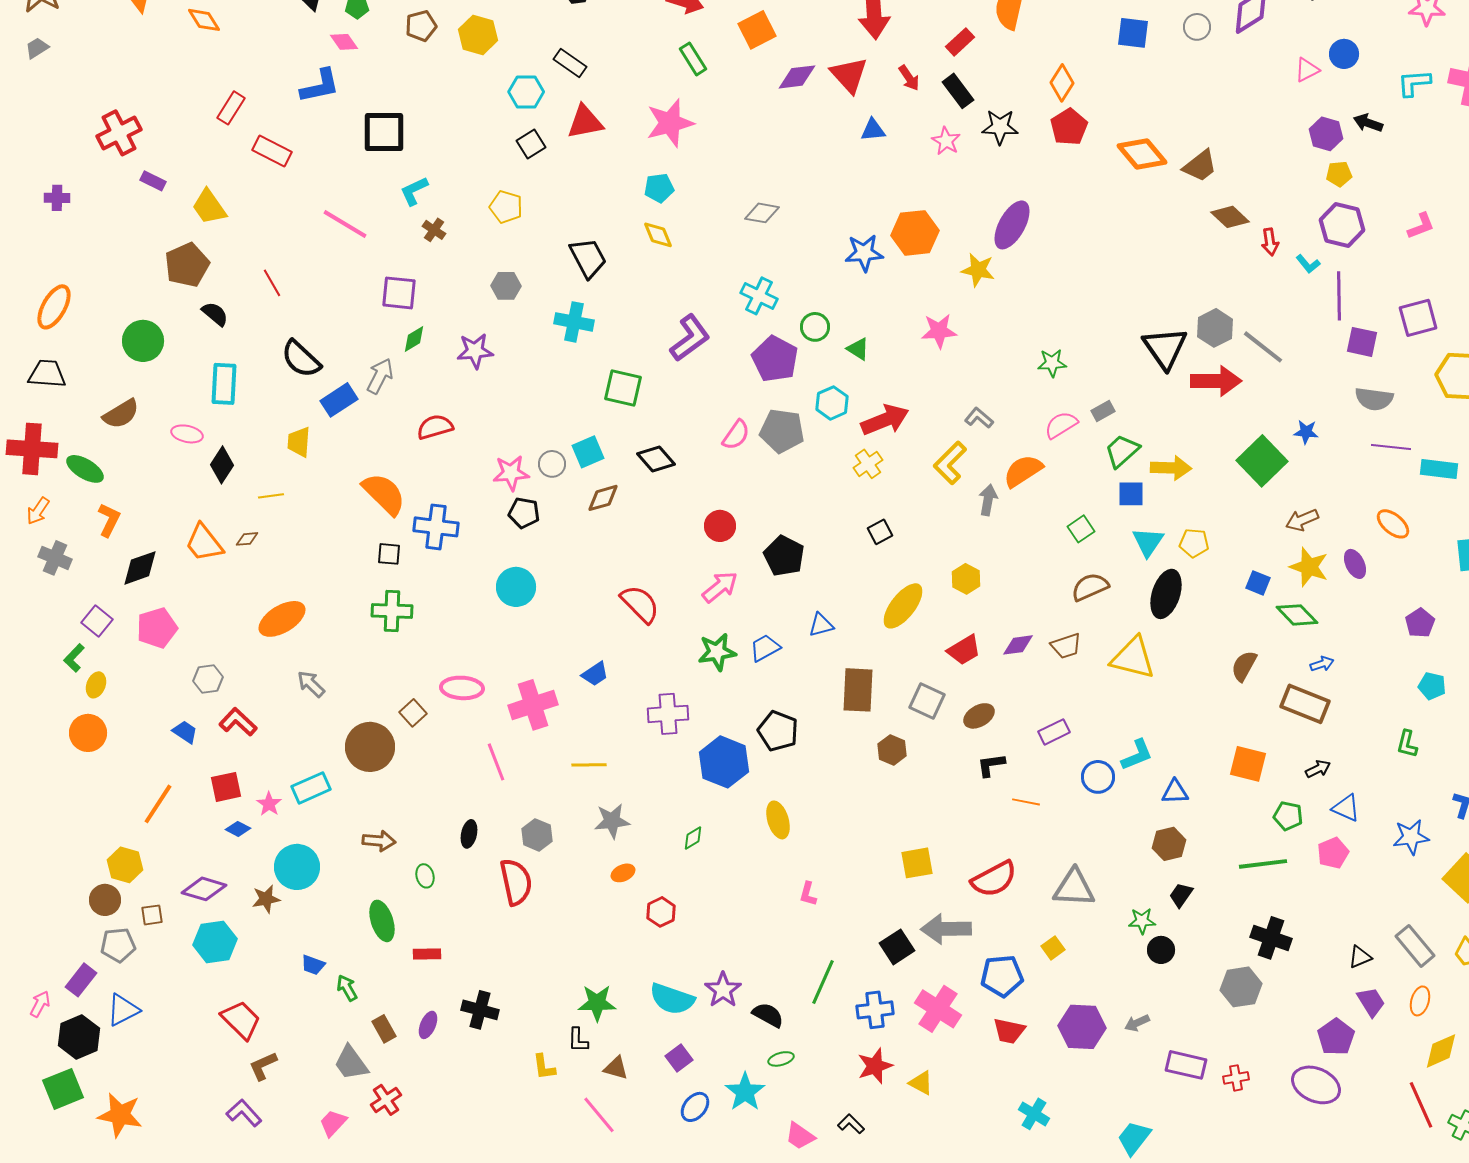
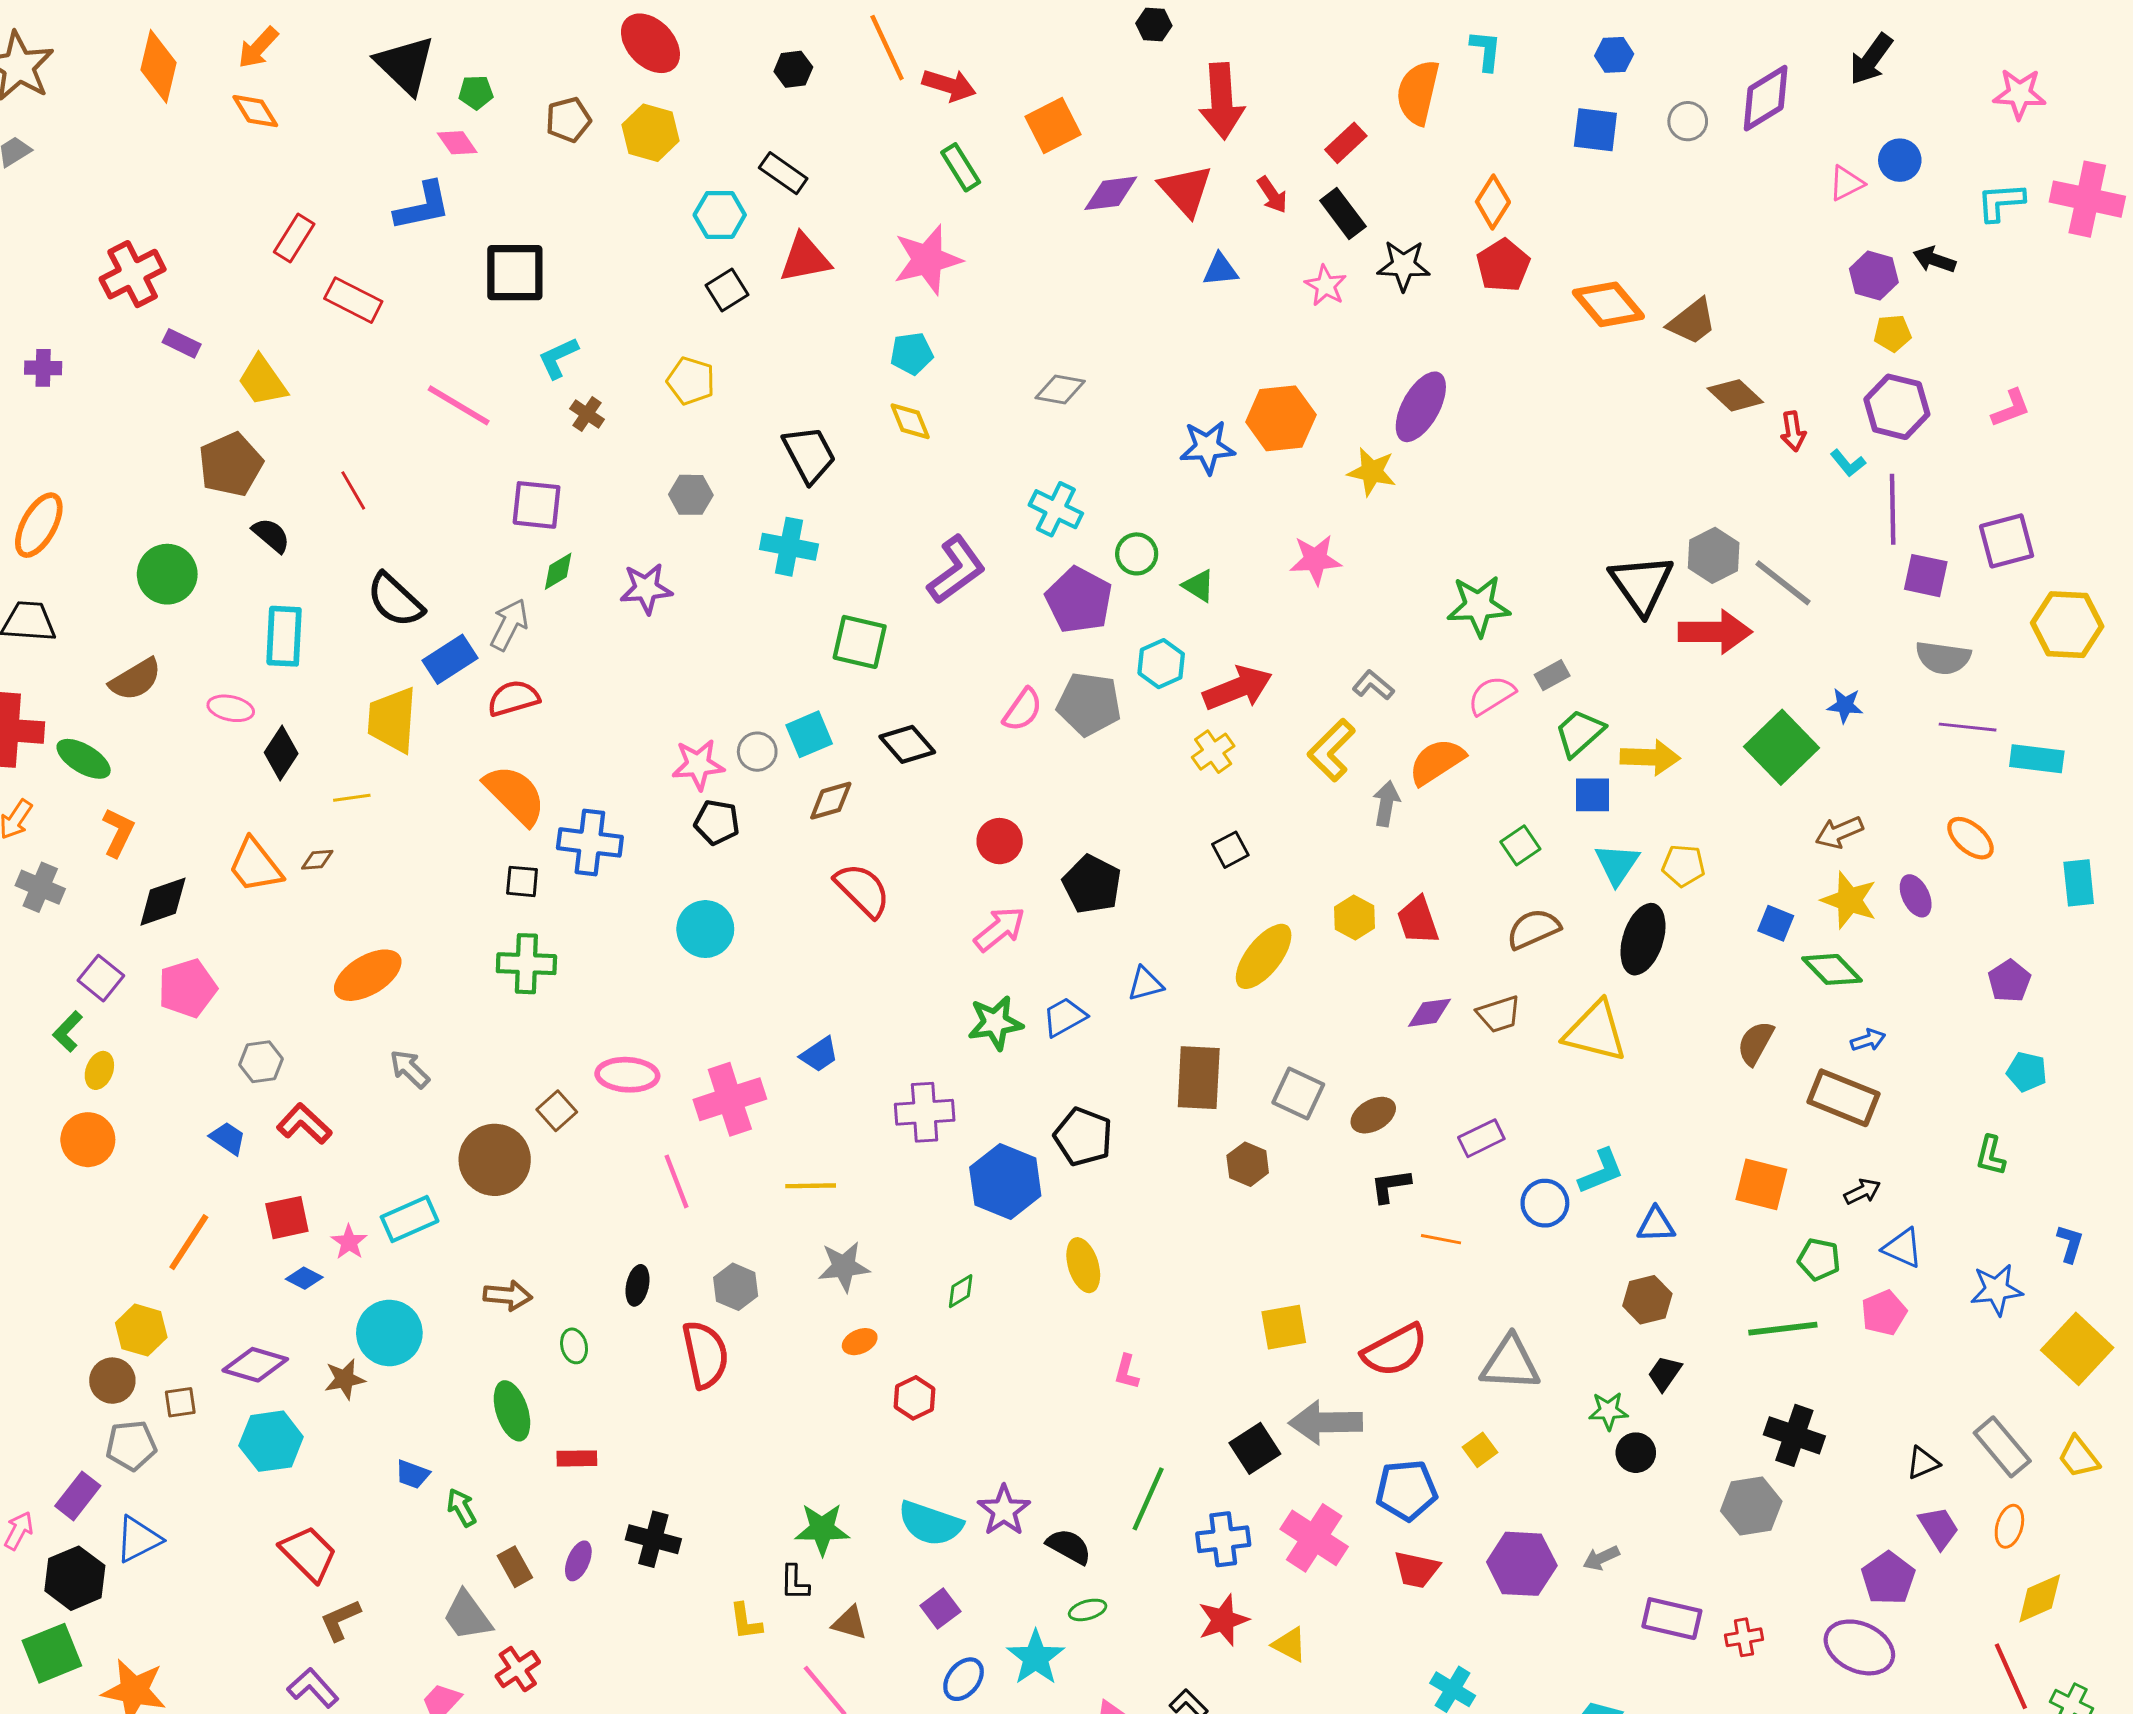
green star: (1052, 363) -> (1479, 606), size x1.5
red semicircle: (435, 427) -> (513, 698), moved
yellow trapezoid: (299, 442) -> (392, 720), size x1.5
red semicircle: (640, 604) -> (863, 890), moved
red trapezoid: (964, 650) -> (1418, 920), moved, turned 102

